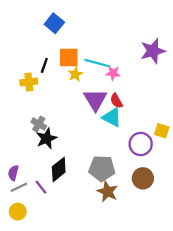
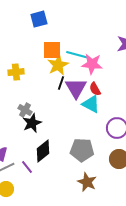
blue square: (54, 23) -> (39, 19), turned 36
black line: (44, 65) -> (61, 83), moved
pink star: (113, 73) -> (92, 64), size x1.5
yellow star: (75, 74) -> (58, 65), size x1.5
brown star: (107, 192) -> (87, 182), moved

